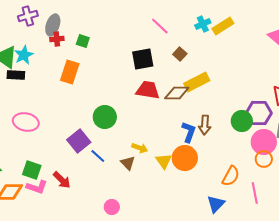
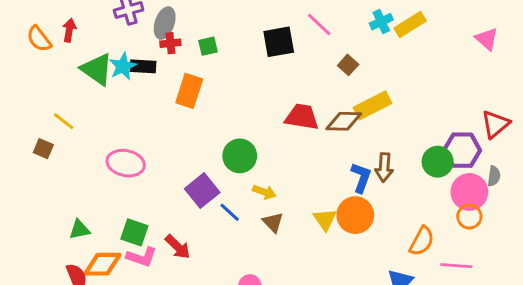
green square: (83, 41) -> (208, 46), turned -32
black square: (143, 59) -> (279, 42), moved
black rectangle: (16, 75) -> (143, 66), moved
yellow arrow: (140, 148) -> (264, 192), moved
pink line: (255, 193) -> (456, 266), turned -75

